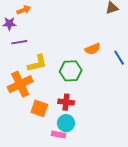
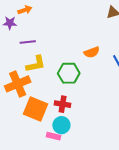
purple line: (19, 42) -> (28, 42), moved
orange square: (39, 108) -> (36, 109), size x1.4

